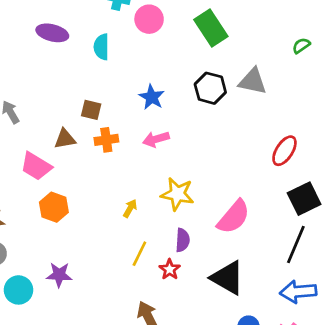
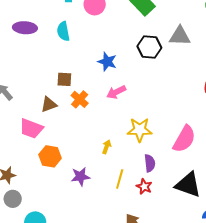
orange cross: (106, 140) -> (80, 99), turned -30
purple star: (59, 275) -> (80, 177), moved

